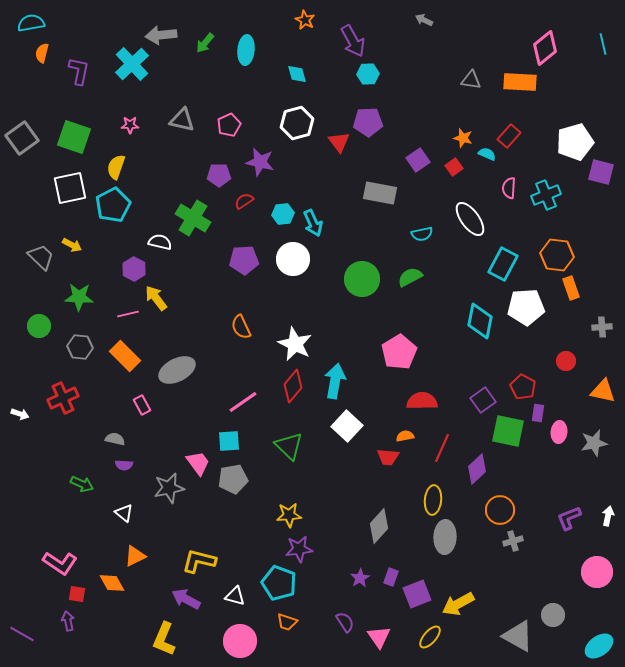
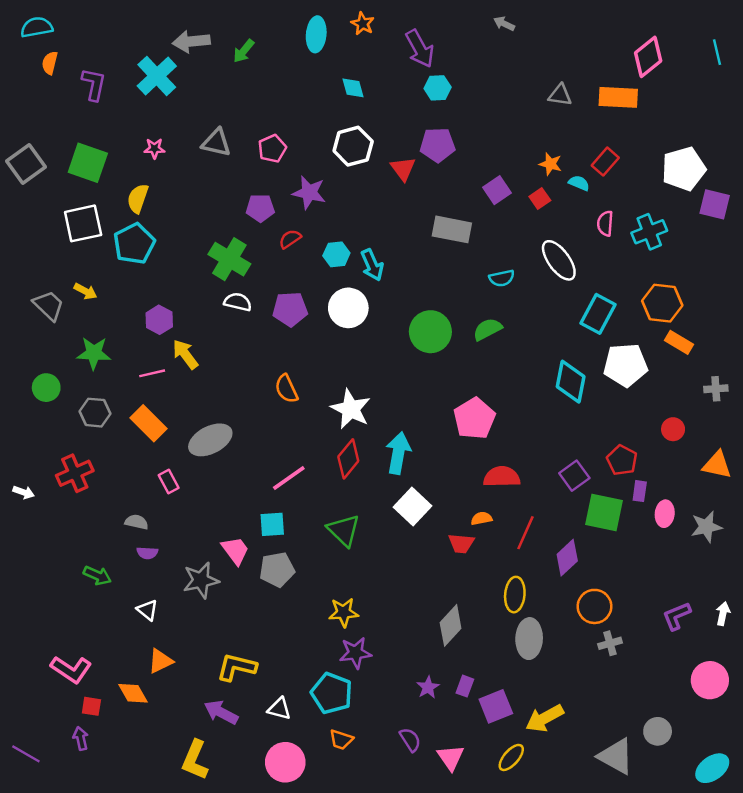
cyan ellipse: (246, 50) -> (316, 34), moved
white semicircle: (160, 242) -> (238, 302), moved
orange rectangle: (571, 288) -> (679, 342), turned -40

